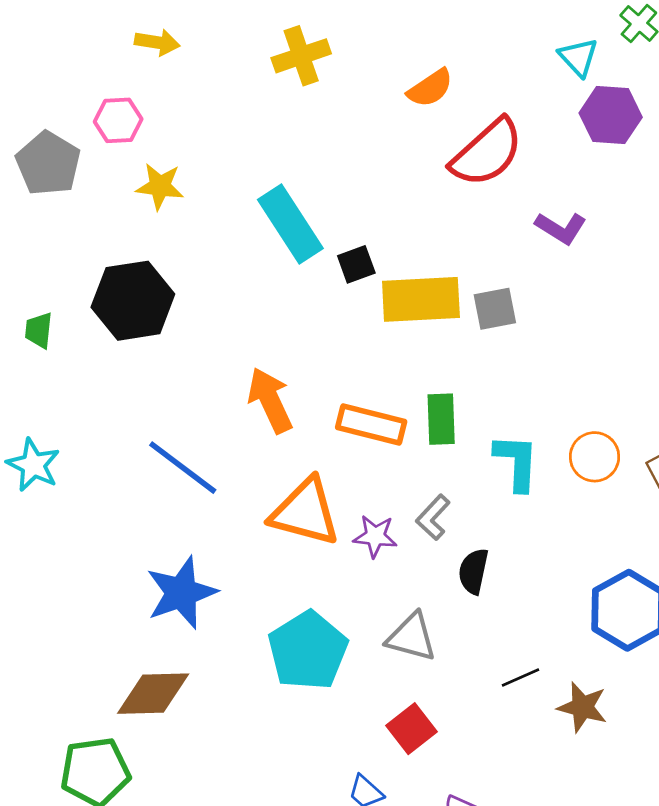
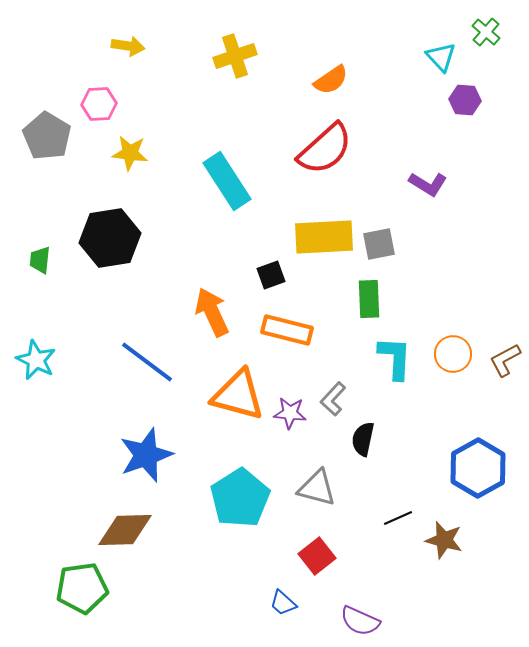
purple hexagon: (611, 115) -> (465, 100), size x0.7
red semicircle: (487, 153) -> (325, 149), moved
black square: (356, 264) -> (271, 275), moved
green rectangle: (441, 419) -> (369, 299), moved

